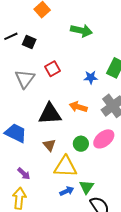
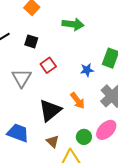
black square: (29, 42) -> (31, 41), moved
orange arrow: (78, 107) -> (78, 101), turned -138
black triangle: (50, 114) -> (50, 110), turned -30

